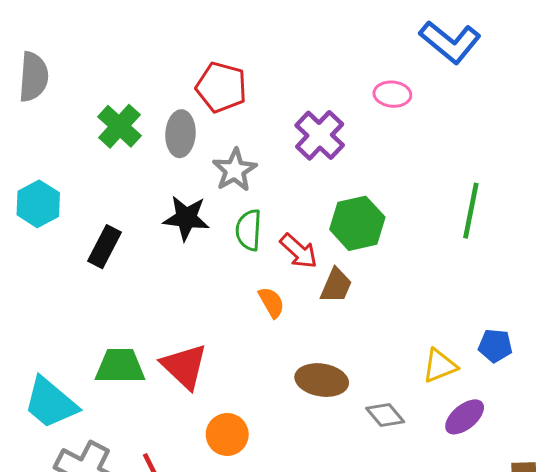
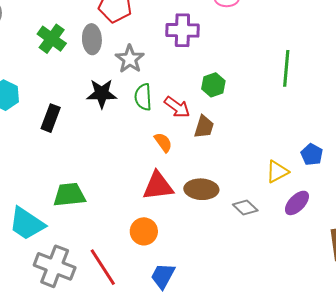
purple cross: (320, 135) -> (182, 30), turned -36
green hexagon: (357, 223) -> (213, 85), size x0.7
blue pentagon: (495, 346) -> (312, 154), turned 30
red triangle: (184, 366) -> (158, 186), moved, turned -44

